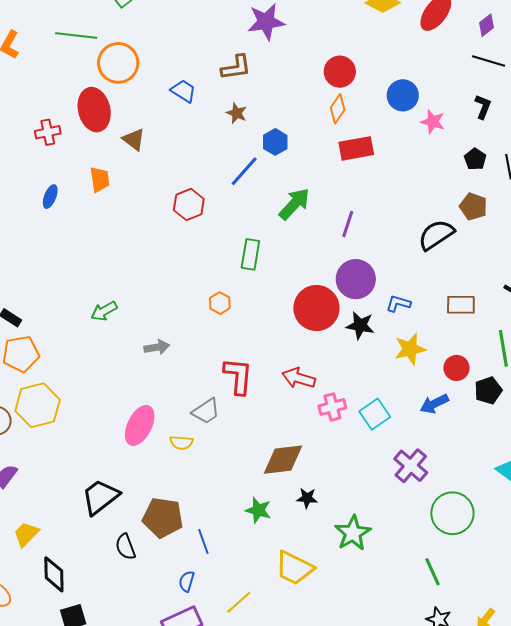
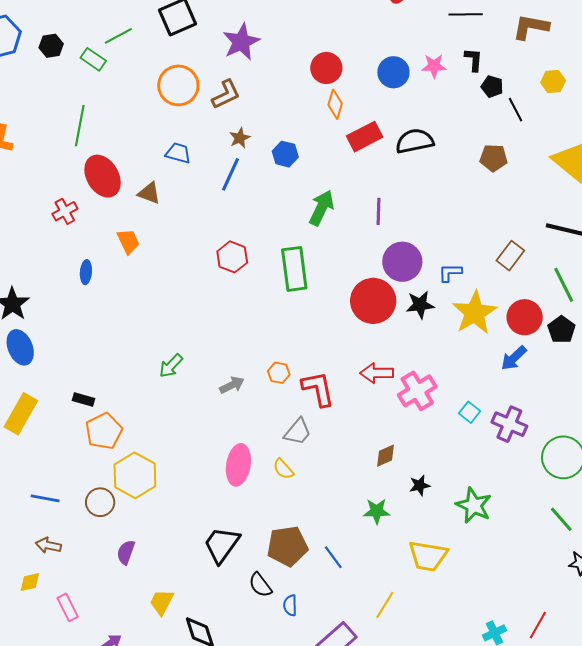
green line: (76, 36) -> (80, 126), moved, turned -69
orange circle: (118, 63) -> (178, 85), moved
blue trapezoid: (183, 91) -> (178, 153), moved
brown star: (237, 113) -> (240, 138), turned -30
pink star: (433, 122) -> (434, 66), moved
black pentagon: (475, 159) -> (492, 86), moved
blue line: (244, 171) -> (230, 174), moved
red hexagon: (189, 205) -> (232, 257), moved
black semicircle: (436, 235) -> (415, 141), moved, turned 39
green rectangle: (250, 254) -> (294, 269), size x1.4
orange hexagon: (220, 303) -> (279, 373), moved
brown rectangle: (461, 305) -> (510, 256), turned -36
yellow star: (410, 349) -> (475, 313), size x1.4
red circle: (456, 368) -> (525, 317), size x1.4
pink cross: (332, 407) -> (417, 391), size x1.4
cyan square: (375, 414) -> (470, 412), moved, size x0.7
yellow semicircle: (181, 443) -> (283, 469), turned 60
brown diamond: (283, 460) -> (385, 456), size x0.6
blue semicircle: (187, 581) -> (290, 605), moved

